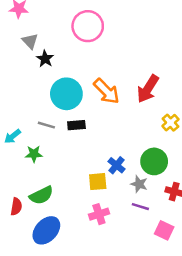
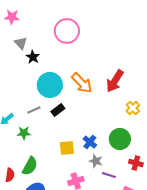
gray line: (46, 125) -> (34, 110), turned -40
black rectangle: (76, 125) -> (58, 110), turned -32
yellow square: (98, 182) -> (67, 148), moved
gray star: (139, 184) -> (96, 161), moved
green semicircle: (41, 195) -> (30, 166), turned -36

